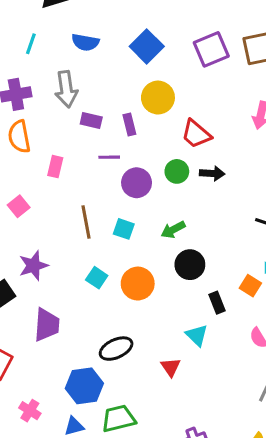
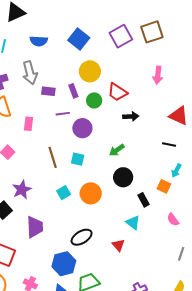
green circle: (177, 171) -> (94, 100), moved
green arrow: (173, 230) -> (117, 150), moved
cyan square: (97, 278) -> (64, 193), turned 32

